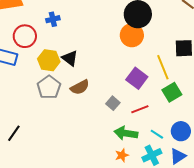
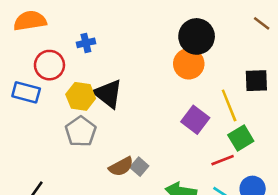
black triangle: (70, 58) -> (108, 94), size x1.4
brown semicircle: (80, 87) -> (121, 167), moved
gray square: (113, 103) -> (139, 167), moved
red line: (140, 109) -> (223, 160), moved

